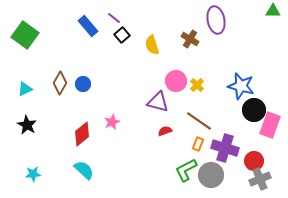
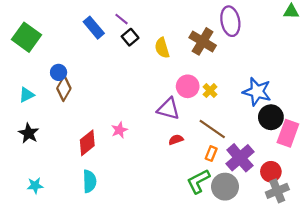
brown cross: (190, 39) -> (203, 41), size x1.4
blue circle: (83, 84) -> (59, 72), moved
purple cross: (225, 148) -> (240, 158), turned 32
cyan semicircle: (84, 170) -> (89, 181), turned 45

